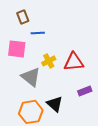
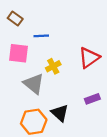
brown rectangle: (23, 17) -> (15, 18), moved, turned -32
red triangle: (74, 62) -> (89, 58), moved, turned -30

